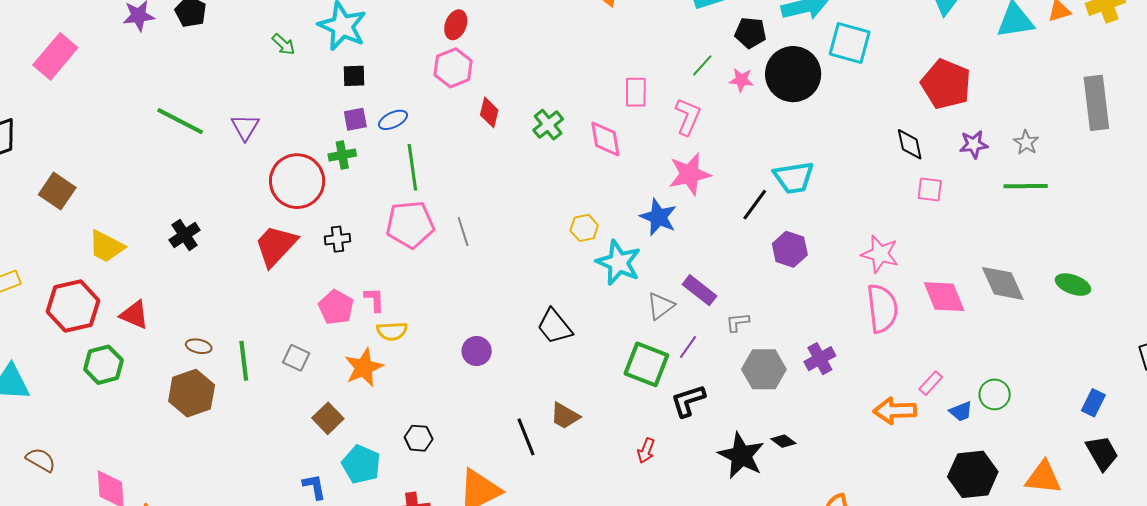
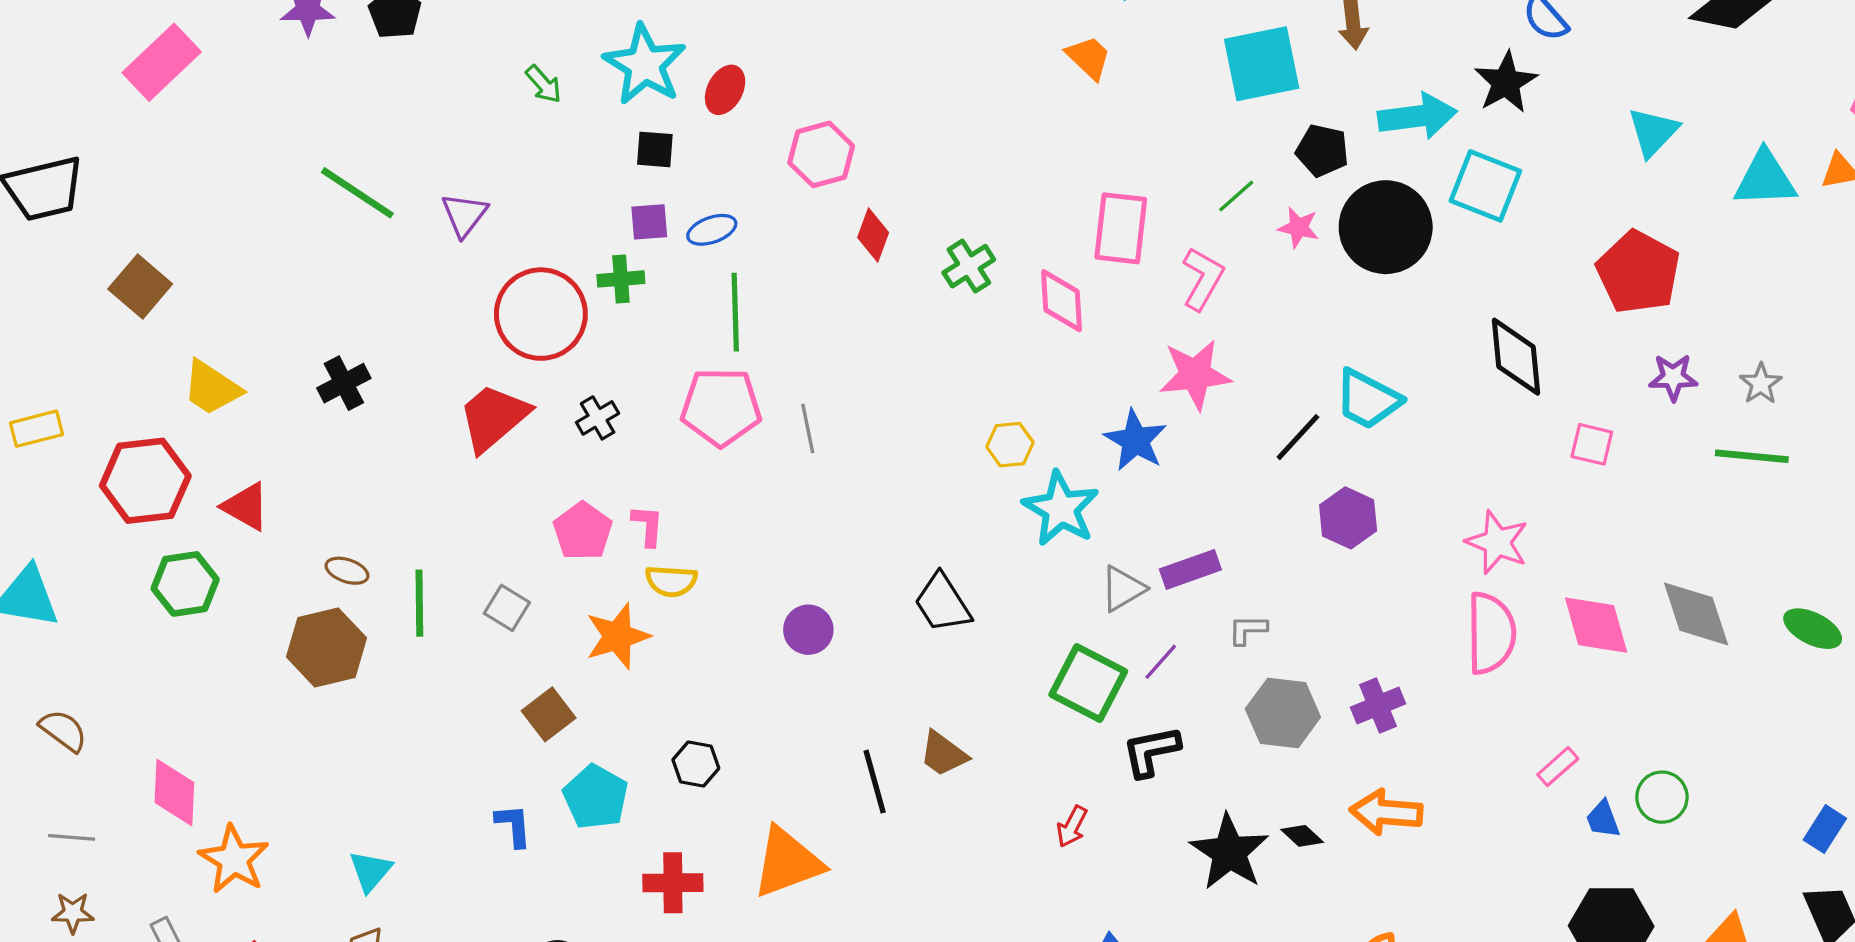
red ellipse: (456, 25) -> (725, 90), moved
pink rectangle: (636, 92) -> (1121, 228), size x1.4
black diamond: (910, 144) -> (1516, 357), moved, size x1.4
cyan trapezoid: (794, 178) -> (1368, 399), turned 30
black cross: (337, 239) -> (598, 418), turned -30
purple rectangle: (699, 290) -> (1190, 569), turned -64
orange arrow: (895, 411) -> (1386, 812), moved
blue trapezoid: (961, 411) -> (1603, 819), turned 85

